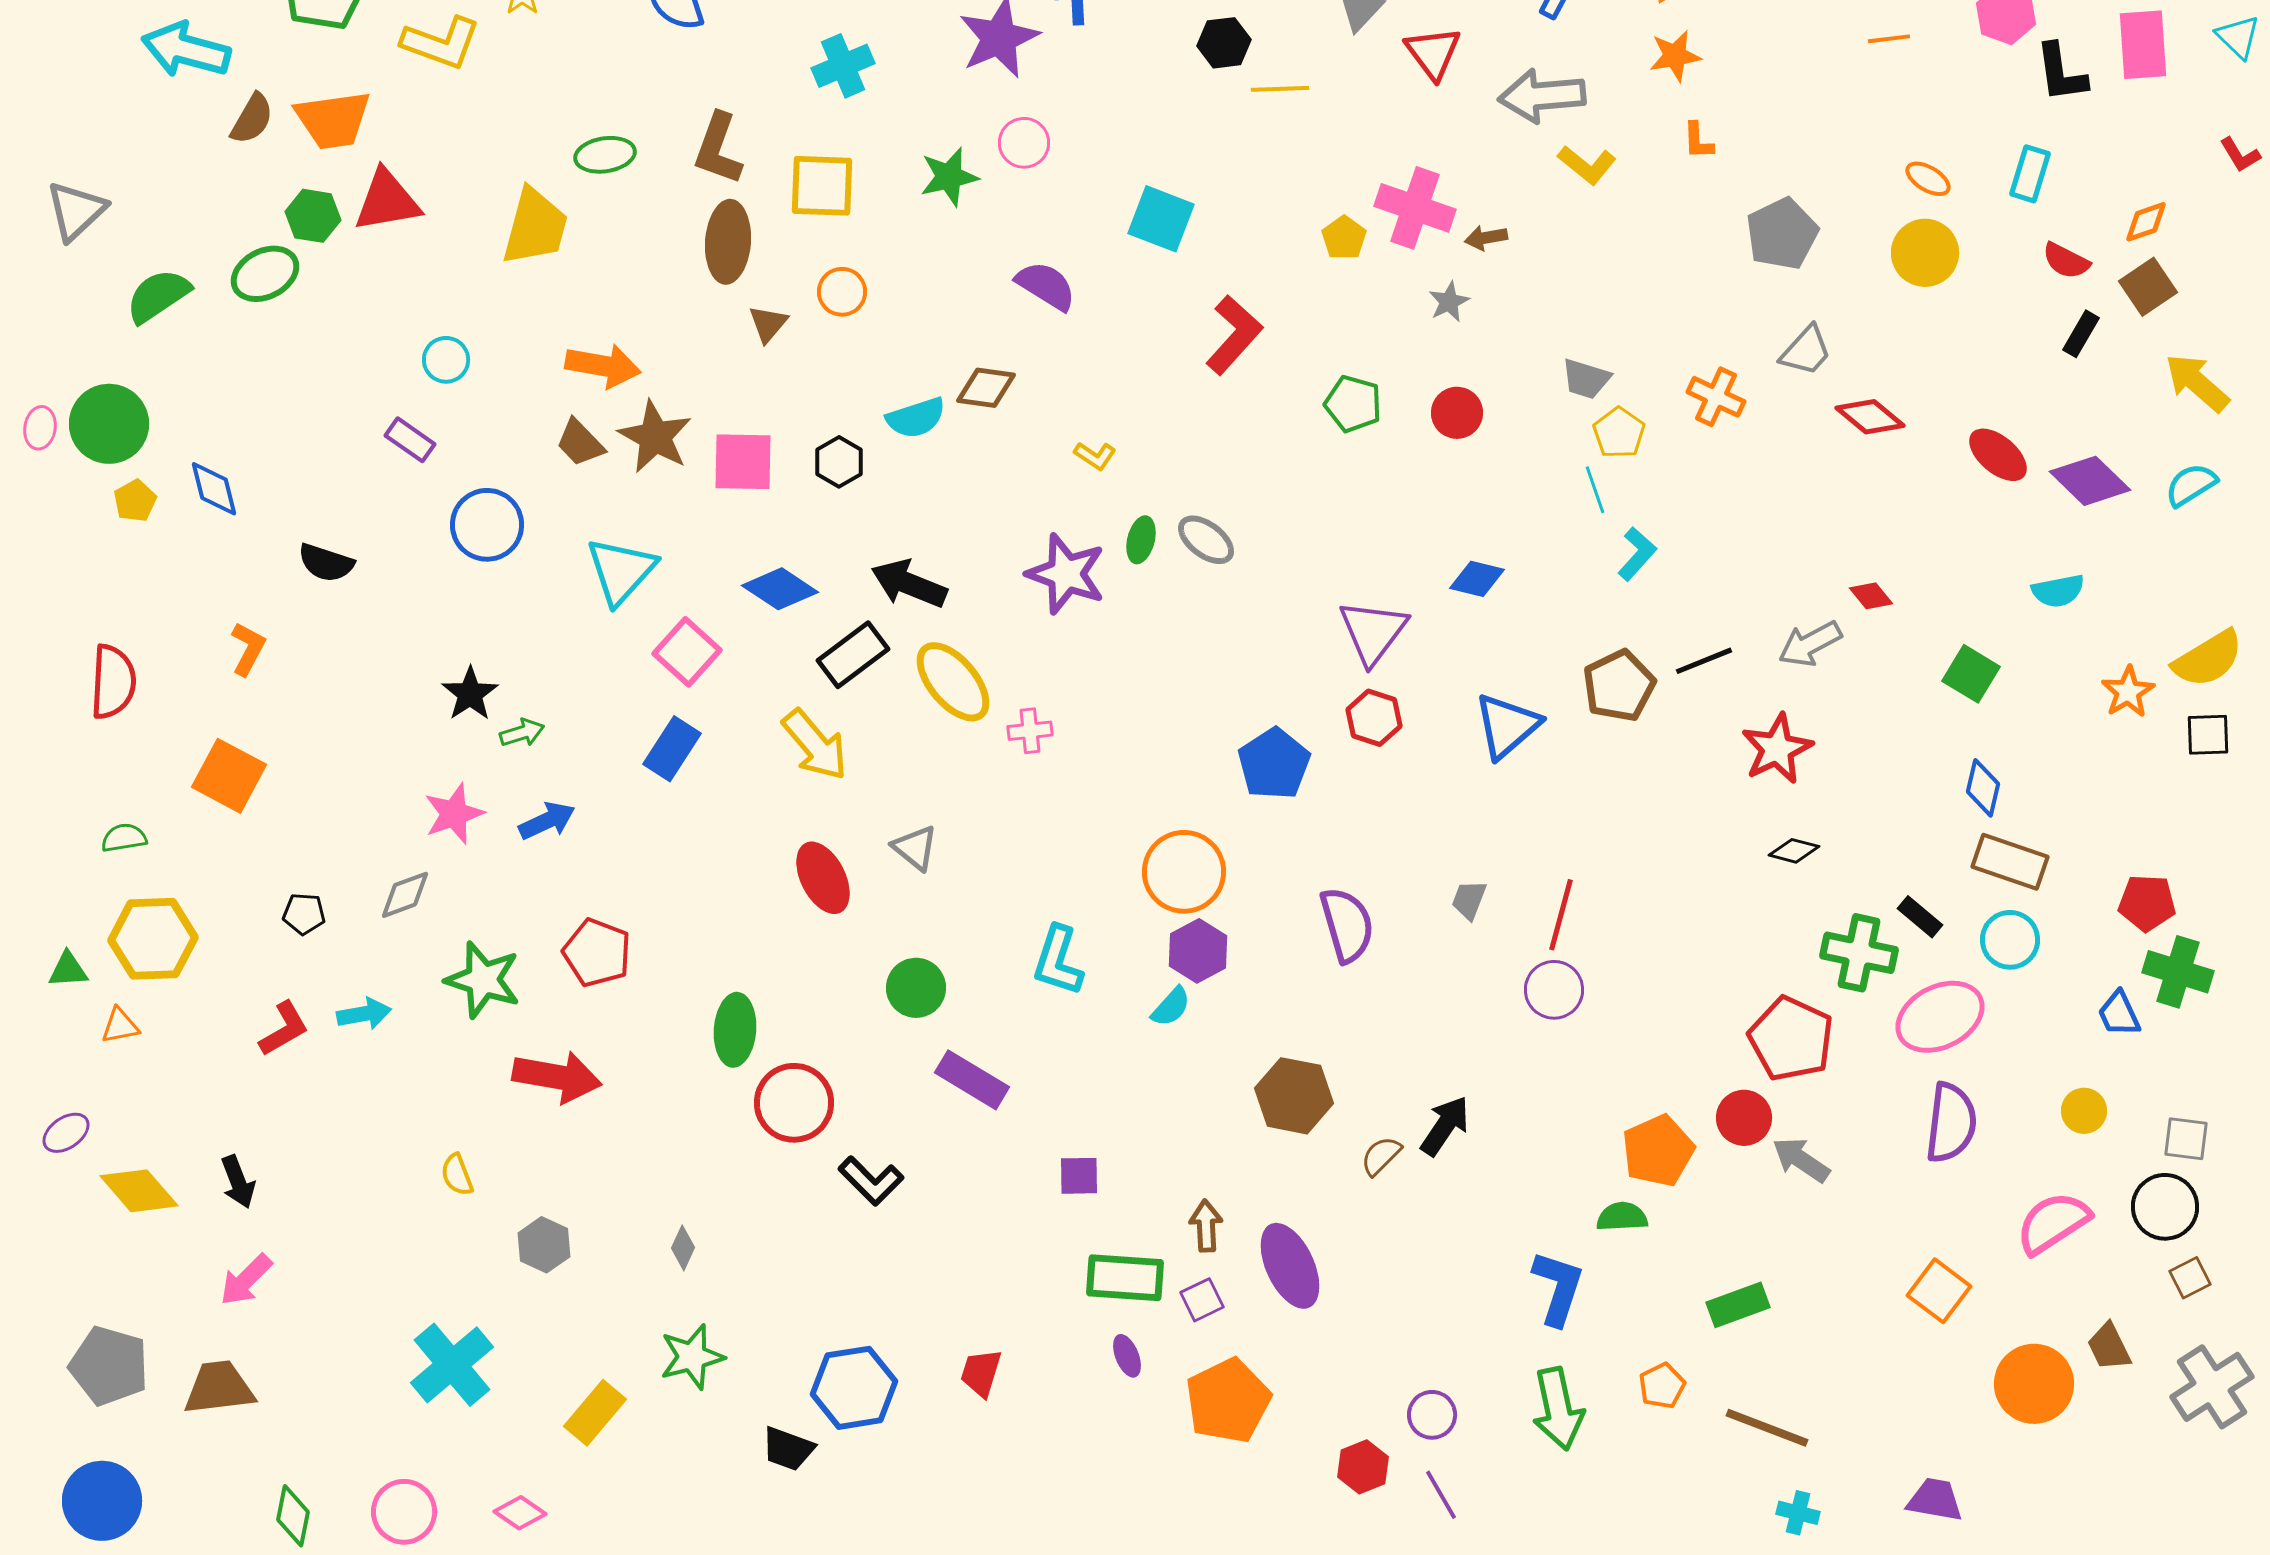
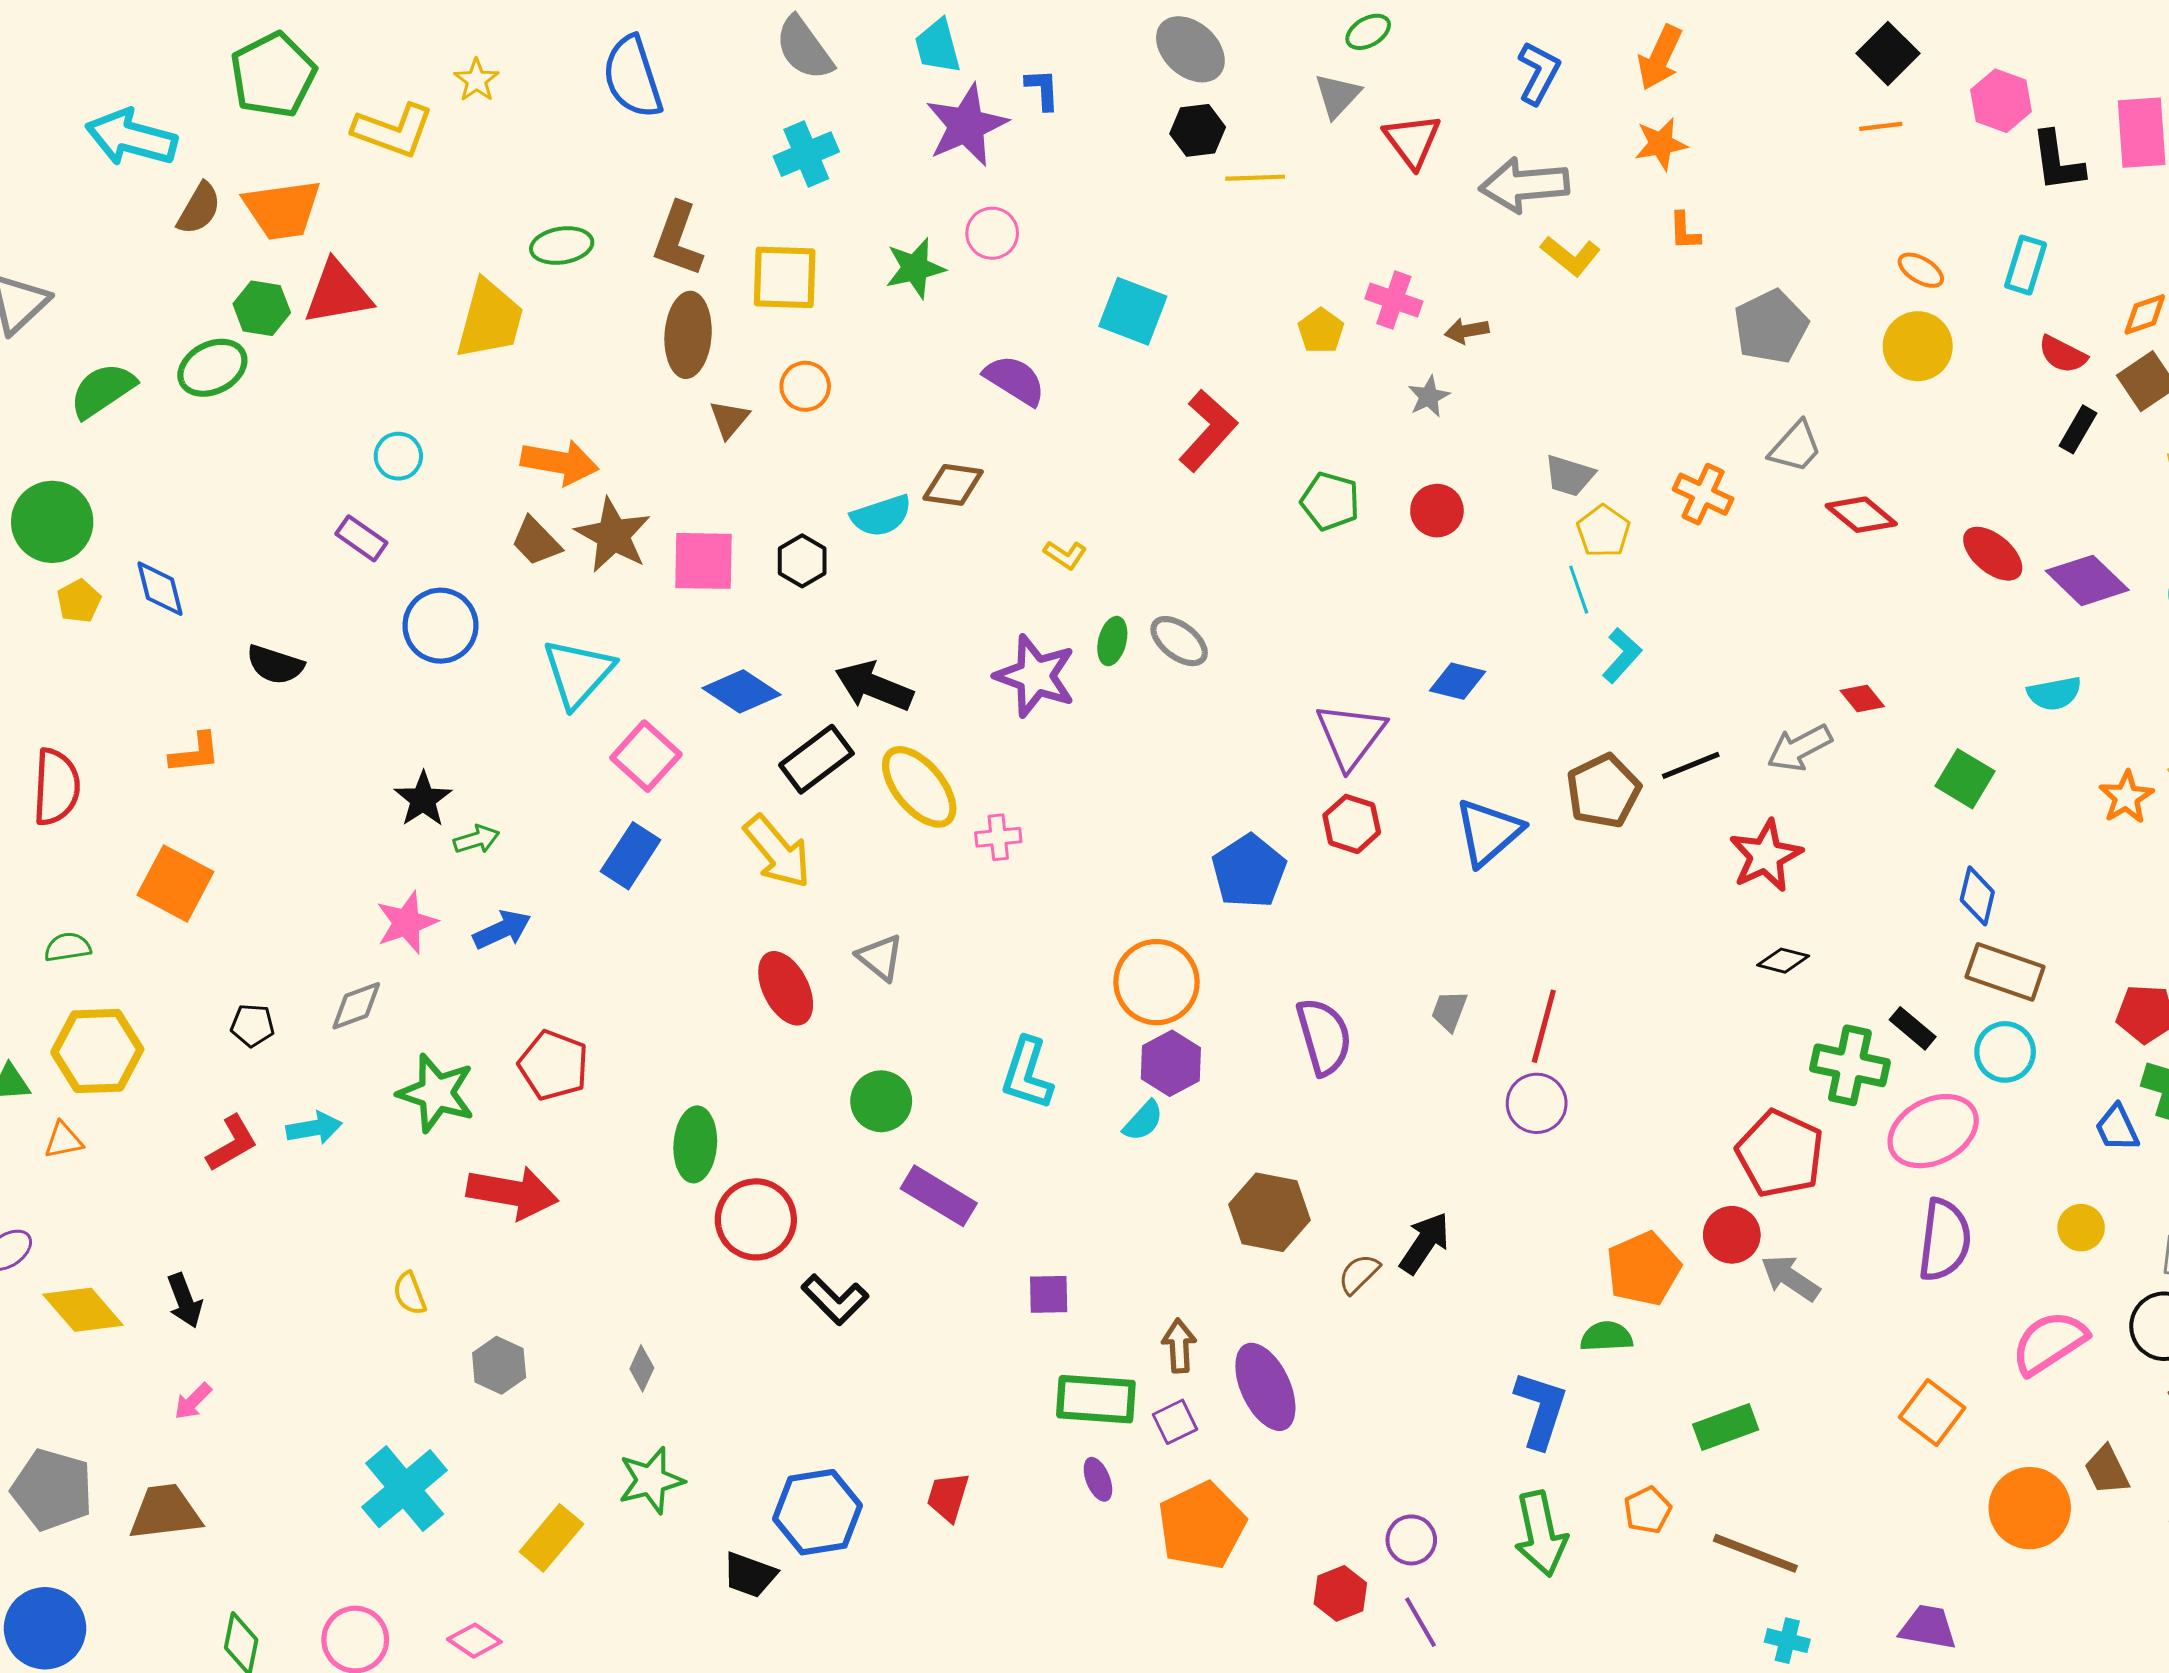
pink cross: (1415, 208) -> (1394, 300), size x0.7
orange L-shape: (248, 649) -> (195, 753), turned 56
pink arrow: (246, 1280) -> (193, 1401), size x0.7

